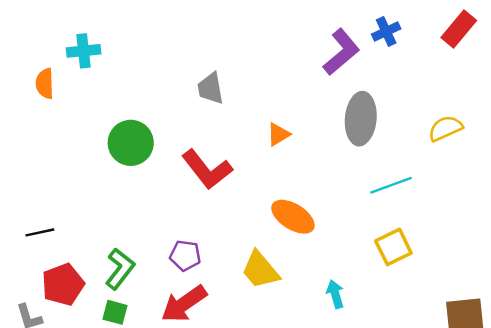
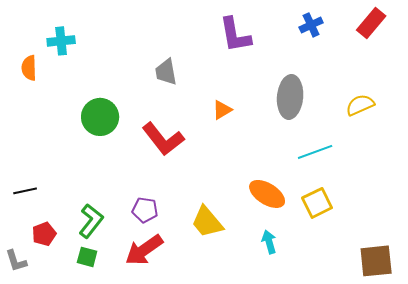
purple L-shape: (341, 52) -> (235, 35), moved, turned 120
orange ellipse: (293, 217) -> (267, 194), moved
red pentagon: (63, 284) -> (44, 234), size x0.7

